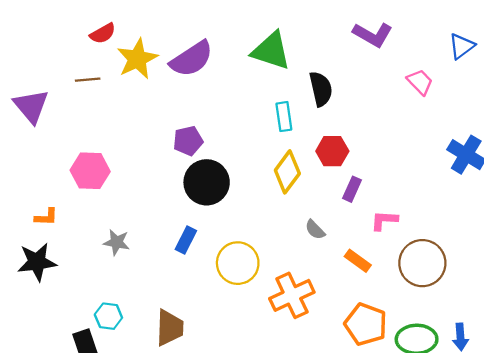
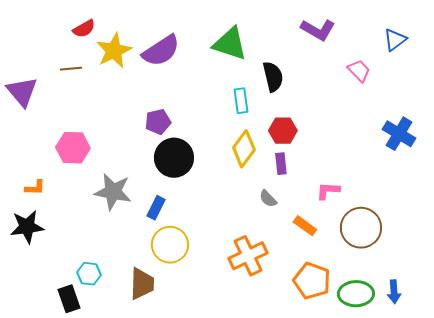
purple rectangle: (352, 189) -> (281, 164), moved, turned -30
gray star: (117, 242) -> (113, 192), moved, size x1.6
yellow circle: (238, 263) -> (170, 245), moved

